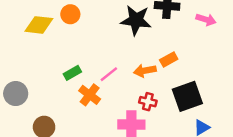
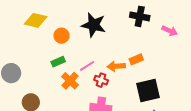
orange circle: (70, 14) -> (61, 36), moved
black star: (136, 20) -> (94, 25), moved
red cross: (148, 102) -> (101, 80), moved

